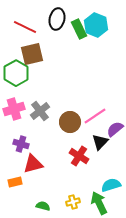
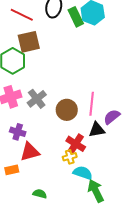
pink line: (95, 116) -> (92, 104), turned -50
black triangle: (100, 142) -> (97, 130), turned 36
cyan semicircle: (111, 185) -> (83, 173), moved, turned 36
yellow cross: (73, 202) -> (70, 157), moved

